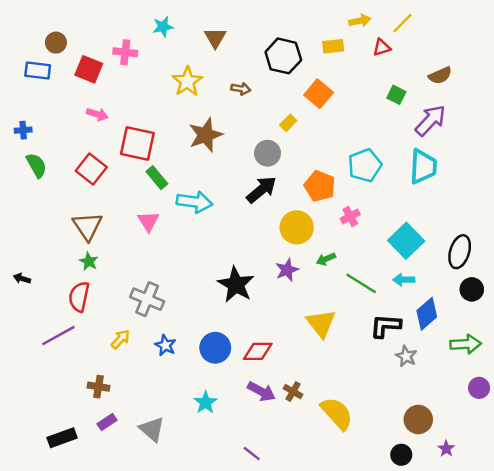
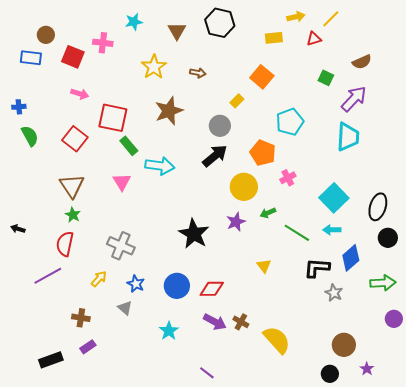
black hexagon: (283, 56) -> (220, 23), moved
cyan pentagon: (365, 165) -> (290, 122), moved
yellow triangle: (321, 323) -> (264, 266), size x0.6
gray triangle: (152, 429) -> (125, 308), moved, size x0.7

